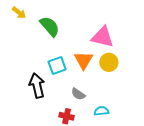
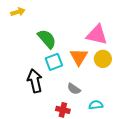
yellow arrow: (19, 13) -> (18, 12), turned -56
green semicircle: (50, 26) -> (47, 39), moved

